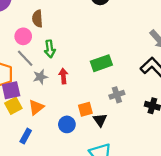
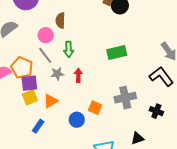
green rectangle: (101, 63) -> (117, 53), moved
gray cross: (117, 95) -> (125, 98), size x1.5
orange square: (85, 109) -> (95, 108), turned 32
black triangle: (100, 120) -> (137, 138), moved, turned 40

